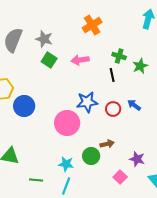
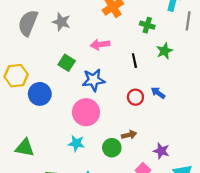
green cross: (119, 56) -> (147, 25), moved
green square: (49, 60) -> (67, 63), moved
blue star: (87, 102) -> (94, 80), moved
cyan star: (66, 164) -> (76, 143), moved

